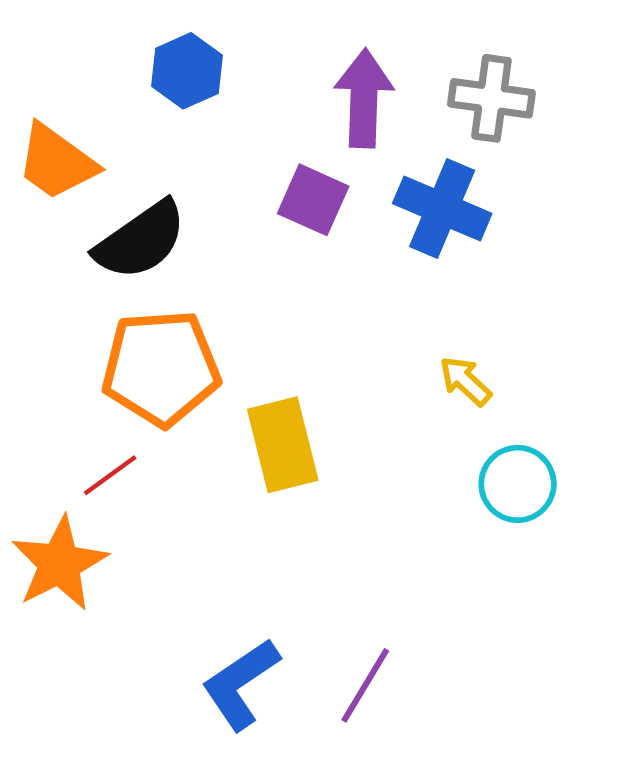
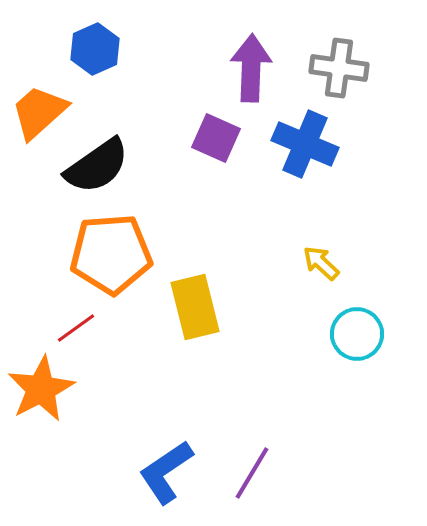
blue hexagon: (187, 71) -> (95, 49), moved
orange trapezoid: (57, 162) -> (39, 112), turned 102

